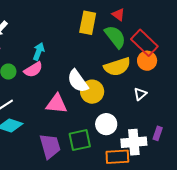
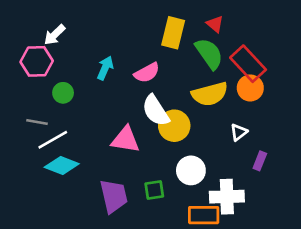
pink semicircle: (33, 70) -> (147, 73), moved
purple rectangle: (158, 133) -> (260, 161), moved
green square: (80, 140) -> (154, 190), size x0.7

